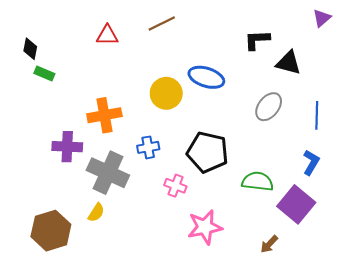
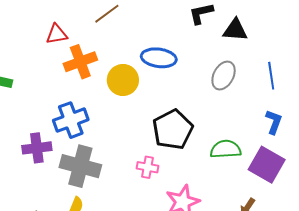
orange cross: (104, 115) -> (80, 62), moved
blue cross: (148, 147) -> (71, 120), moved, size x1.6
black pentagon: (208, 152) -> (173, 130), turned -30

